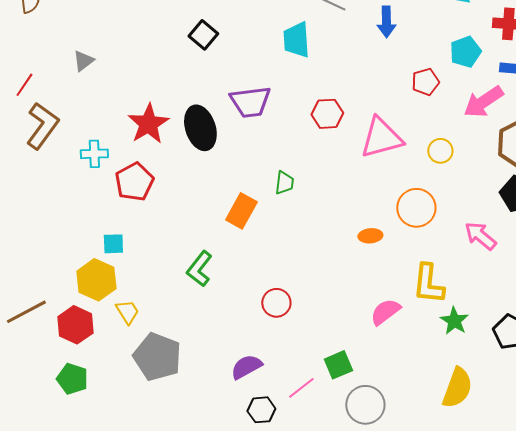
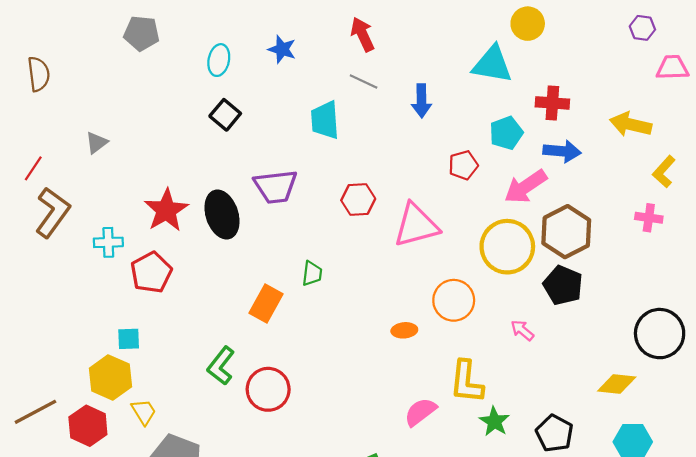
yellow circle: (440, 151) -> (507, 247), moved, size x2.0
pink arrow: (480, 236) -> (522, 330), size x0.7
red circle: (276, 303) -> (268, 389), moved, size x1.4

